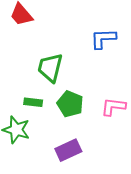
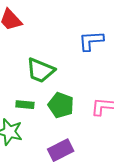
green trapezoid: (50, 68) -> (40, 70), turned -80

